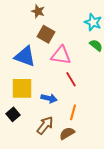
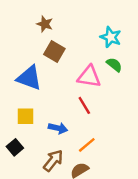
pink triangle: (61, 55) -> (89, 77), moved
yellow square: (22, 88) -> (26, 116), size x0.7
orange line: (73, 112) -> (87, 145), turned 35

